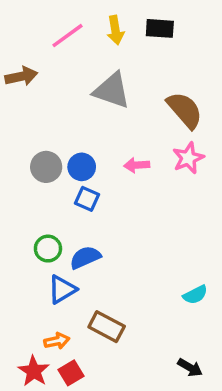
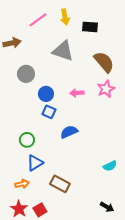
black rectangle: (160, 28) -> (90, 27), moved
gray circle: (46, 167) -> (26, 74), moved
blue semicircle: (85, 257) -> (69, 132), moved
orange arrow: (57, 341) -> (22, 184), moved

